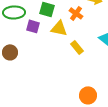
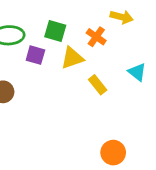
yellow triangle: (59, 28) -> (72, 58), turned -30

